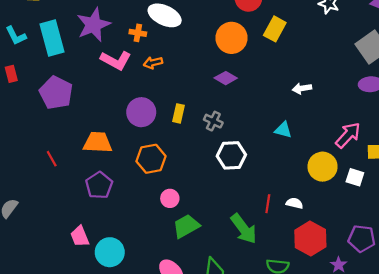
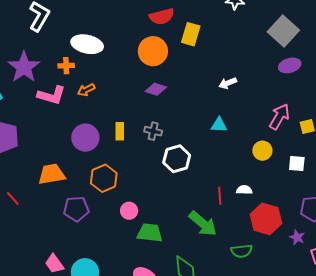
yellow circle: (323, 167) -> (262, 151), size x0.7
white square: (355, 177) -> (297, 164), moved
purple pentagon: (99, 185) -> (76, 209), moved, turned -30
green trapezoid: (186, 226) -> (150, 233), turned 48

